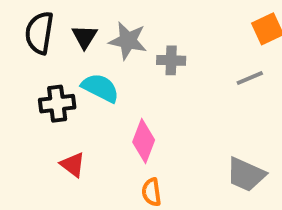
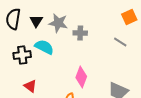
gray line: (250, 78) -> (120, 42), turned 56
pink diamond: (144, 141) -> (81, 77), moved

